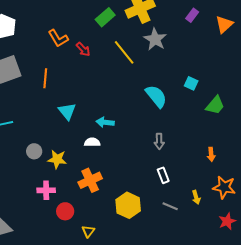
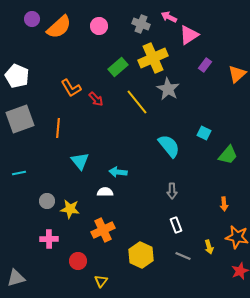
pink cross: (46, 190) -> (49, 239), moved

